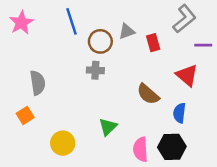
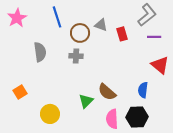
gray triangle: (127, 31) -> (101, 25), turned 40
purple line: (203, 45) -> (154, 37), moved
red triangle: (187, 75) -> (160, 65), moved
gray semicircle: (38, 83) -> (40, 52), moved
brown semicircle: (148, 94) -> (107, 92), moved

